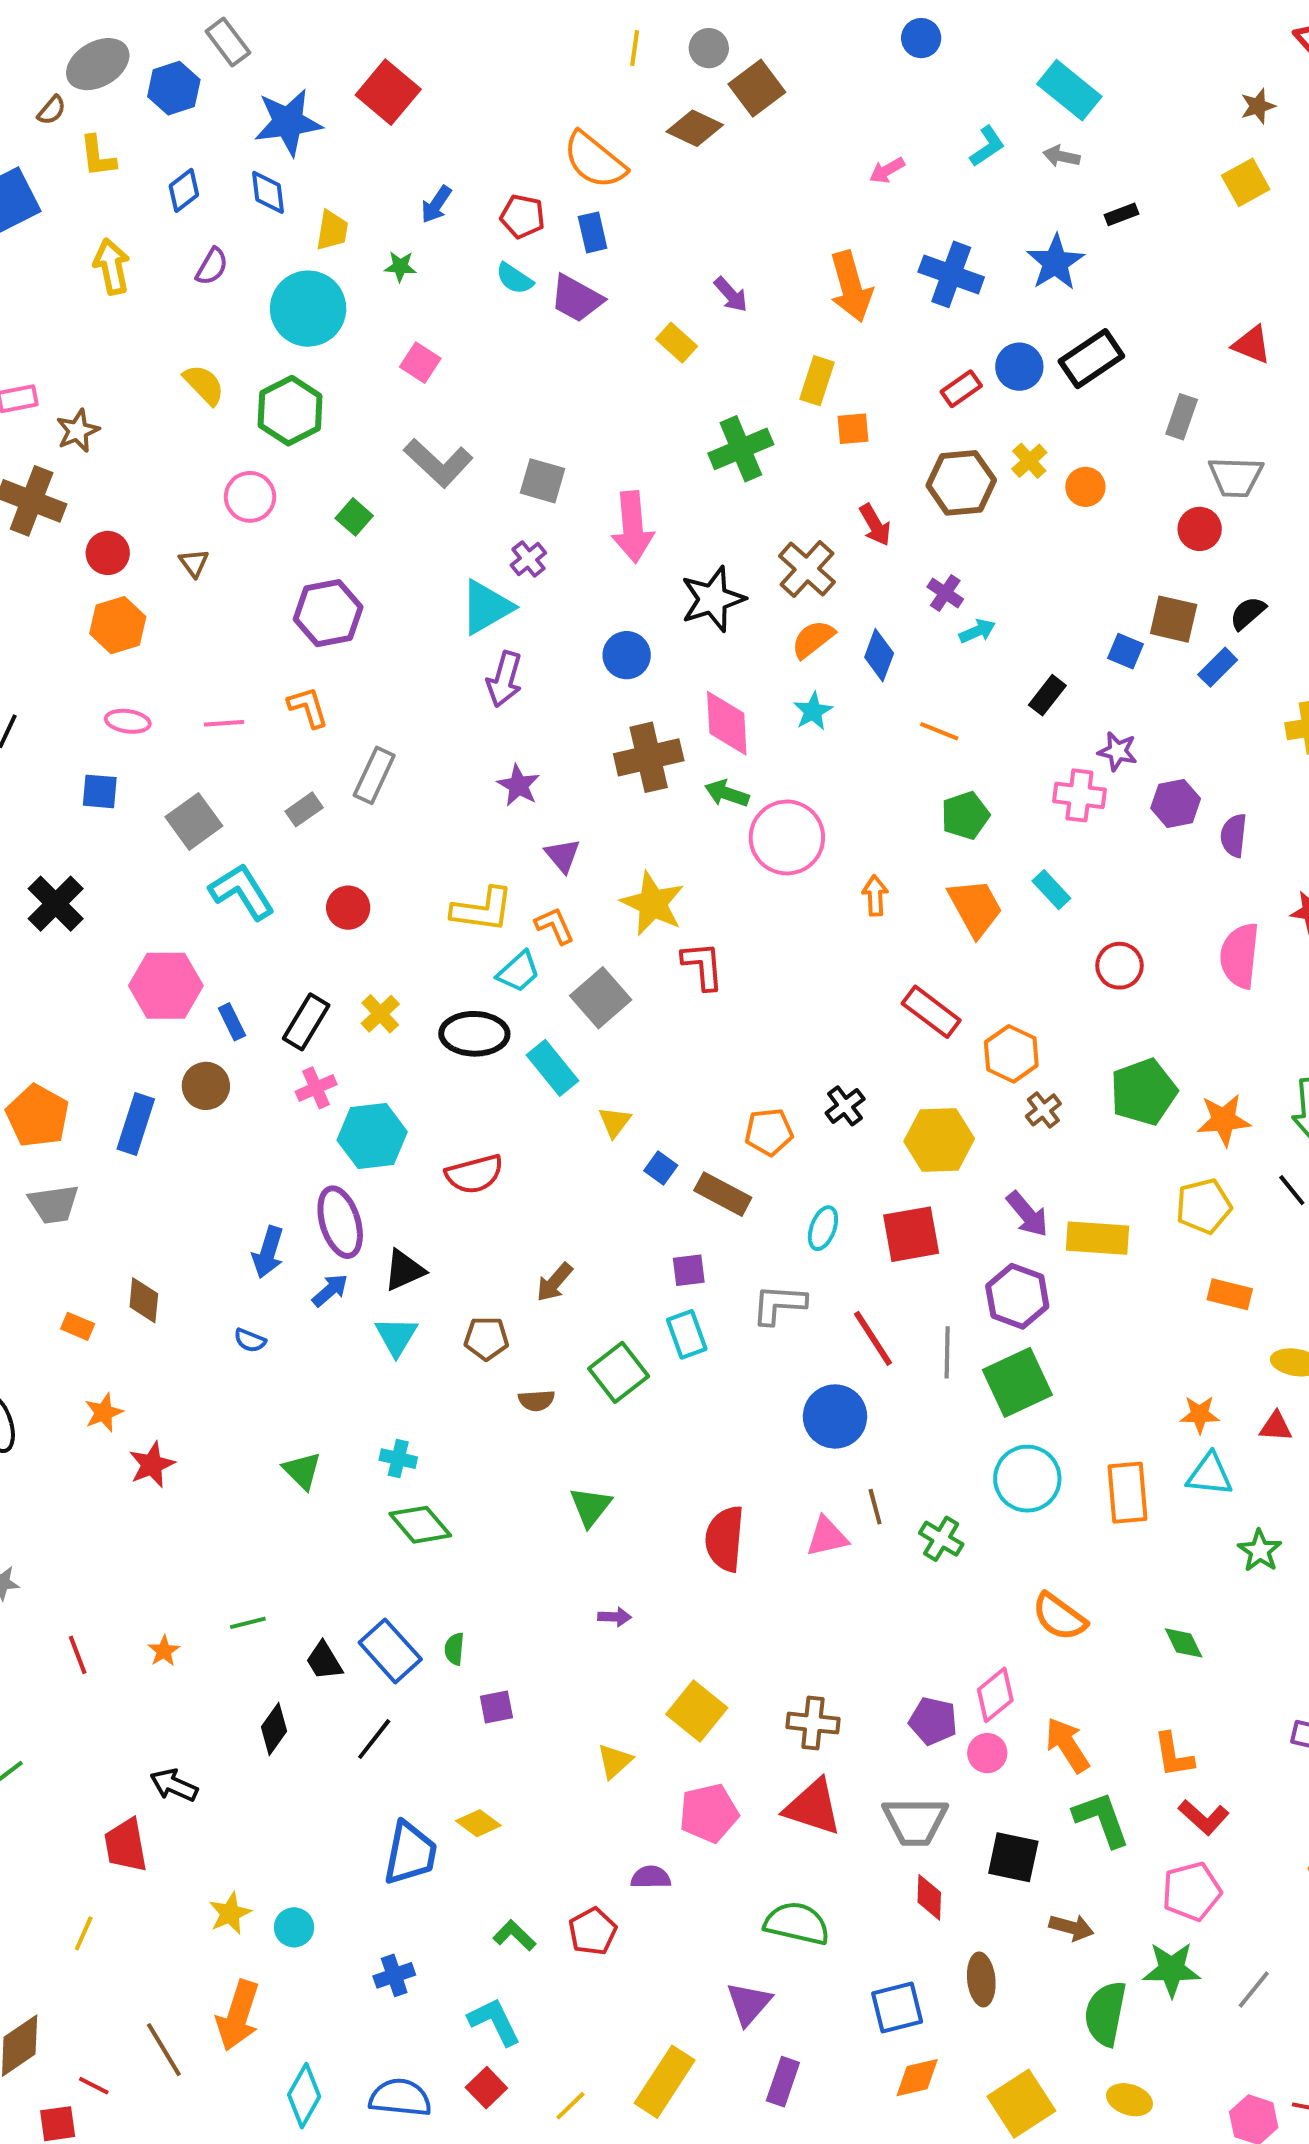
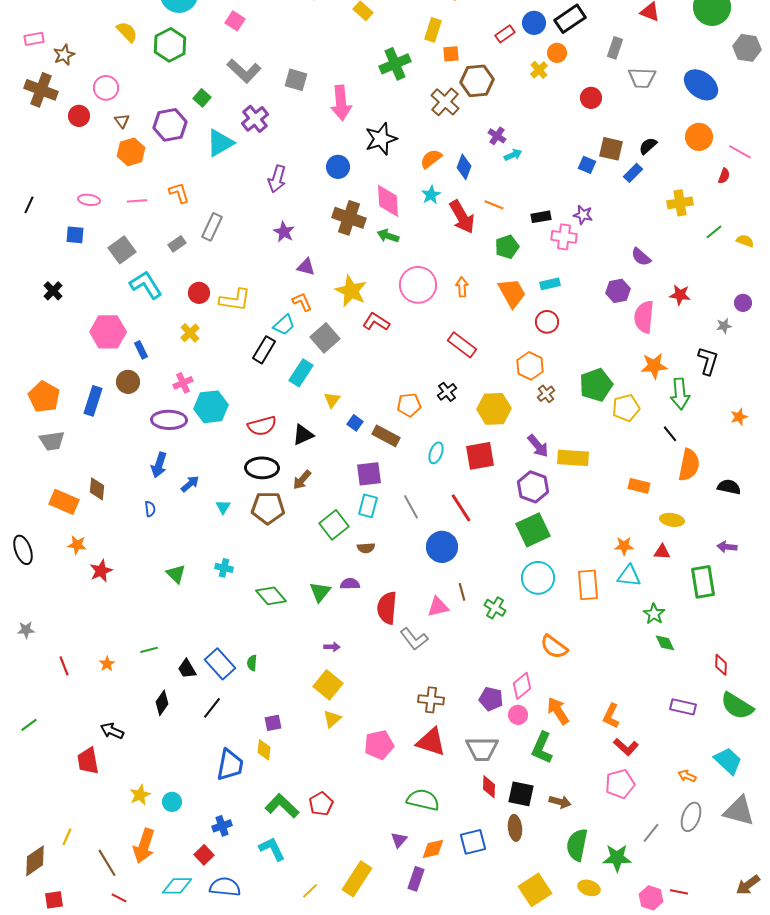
brown hexagon: (961, 483) -> (477, 81), moved
orange circle: (1085, 487) -> (557, 53), moved
pink circle: (250, 497) -> (106, 88), moved
red arrow: (875, 525) -> (462, 217), moved, size x1.6
red circle: (1200, 529) -> (591, 98), moved
purple cross: (528, 559) -> (255, 119), moved, size x1.5
brown cross: (807, 569) -> (445, 102), moved
cyan triangle: (486, 607) -> (220, 143), moved
purple hexagon: (328, 613) -> (170, 125), moved
orange hexagon: (118, 625) -> (131, 152), moved
black rectangle: (1047, 695) -> (541, 217), moved, turned 42
brown cross: (649, 757) -> (349, 218), turned 32
purple hexagon: (1176, 803) -> (618, 291), moved
purple semicircle: (1234, 835) -> (641, 257), turned -55
pink circle: (787, 837) -> (418, 285), moved
purple triangle: (563, 856) -> (306, 267), turned -36
cyan rectangle: (1051, 890) -> (550, 284), turned -60
black cross: (56, 904) -> (53, 291), size x0.7
yellow L-shape: (482, 910) -> (235, 300), moved
red L-shape: (703, 966) -> (376, 322), turned -52
red circle: (1119, 966) -> (547, 322), moved
red rectangle: (931, 1012) -> (462, 345), moved
yellow cross: (380, 1014) -> (190, 333), moved
black rectangle: (306, 1022) -> (264, 350), moved
black ellipse: (474, 1034) -> (262, 468), moved
cyan rectangle: (553, 1068) -> (301, 373), turned 72
orange star: (1224, 1120) -> (654, 366), moved
yellow pentagon: (1204, 1206) -> (626, 408), moved
purple ellipse: (340, 1222) -> (169, 420), moved, turned -72
black triangle: (404, 1270) -> (303, 435), moved
purple square: (689, 1270) -> (369, 474), size x1.5
gray L-shape: (779, 1304) -> (414, 639), moved, turned -132
orange rectangle: (78, 1326) -> (64, 502), size x1.8
cyan rectangle: (687, 1334) -> (368, 506), turned 35
cyan triangle: (396, 1336) -> (223, 507), size x0.7
brown pentagon: (486, 1338) -> (268, 508), size x1.5
blue semicircle: (250, 1340) -> (150, 509), turned -119
gray line: (947, 1352) -> (411, 507), moved, turned -30
brown semicircle: (536, 1400) -> (366, 548), moved
orange star: (104, 1412) -> (77, 545), turned 30
green diamond: (420, 1525) -> (271, 596), moved
green diamond: (1184, 1643) -> (665, 643), moved
purple square: (496, 1707) -> (273, 723), moved
yellow square: (697, 1711) -> (328, 685), moved
orange L-shape: (1174, 1755) -> (611, 716), turned 35
green L-shape: (1101, 1819) -> (542, 748), moved, turned -136
yellow diamond: (478, 1823) -> (264, 750), turned 60
black square: (1013, 1857) -> (521, 794), moved
purple semicircle: (651, 1877) -> (350, 584), moved
yellow line: (84, 1933) -> (67, 837), moved
green L-shape: (514, 1935) -> (282, 806), size x1.6
green star: (1172, 1969) -> (617, 858), moved
purple triangle: (749, 2004) -> (399, 840), size x0.7
orange diamond: (917, 2078) -> (433, 849), moved
red line: (94, 2086) -> (119, 898), moved
red square: (486, 2088) -> (204, 855), moved
cyan diamond: (304, 2096) -> (177, 886), turned 60

